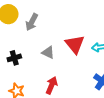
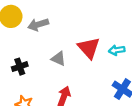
gray arrow: (32, 22) -> (38, 25), turned 48

